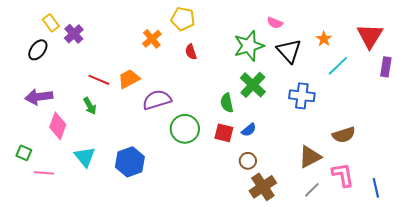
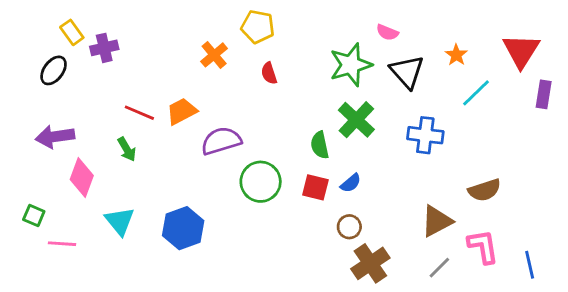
purple cross: (74, 34) -> (104, 48), turned 30

